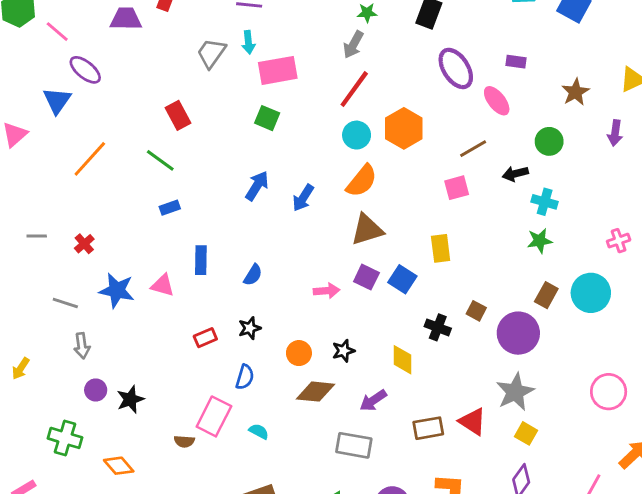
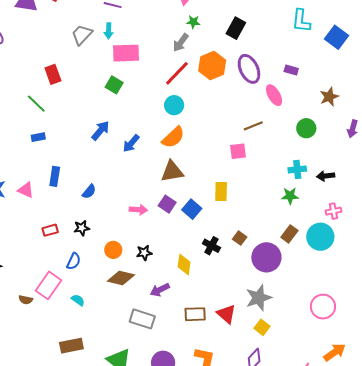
orange hexagon: (404, 128) -> (212, 65), moved
black arrow: (515, 174) -> (326, 176), moved
cyan cross: (545, 202) -> (297, 169), turned -30
pink cross: (619, 241) -> (334, 211), moved

